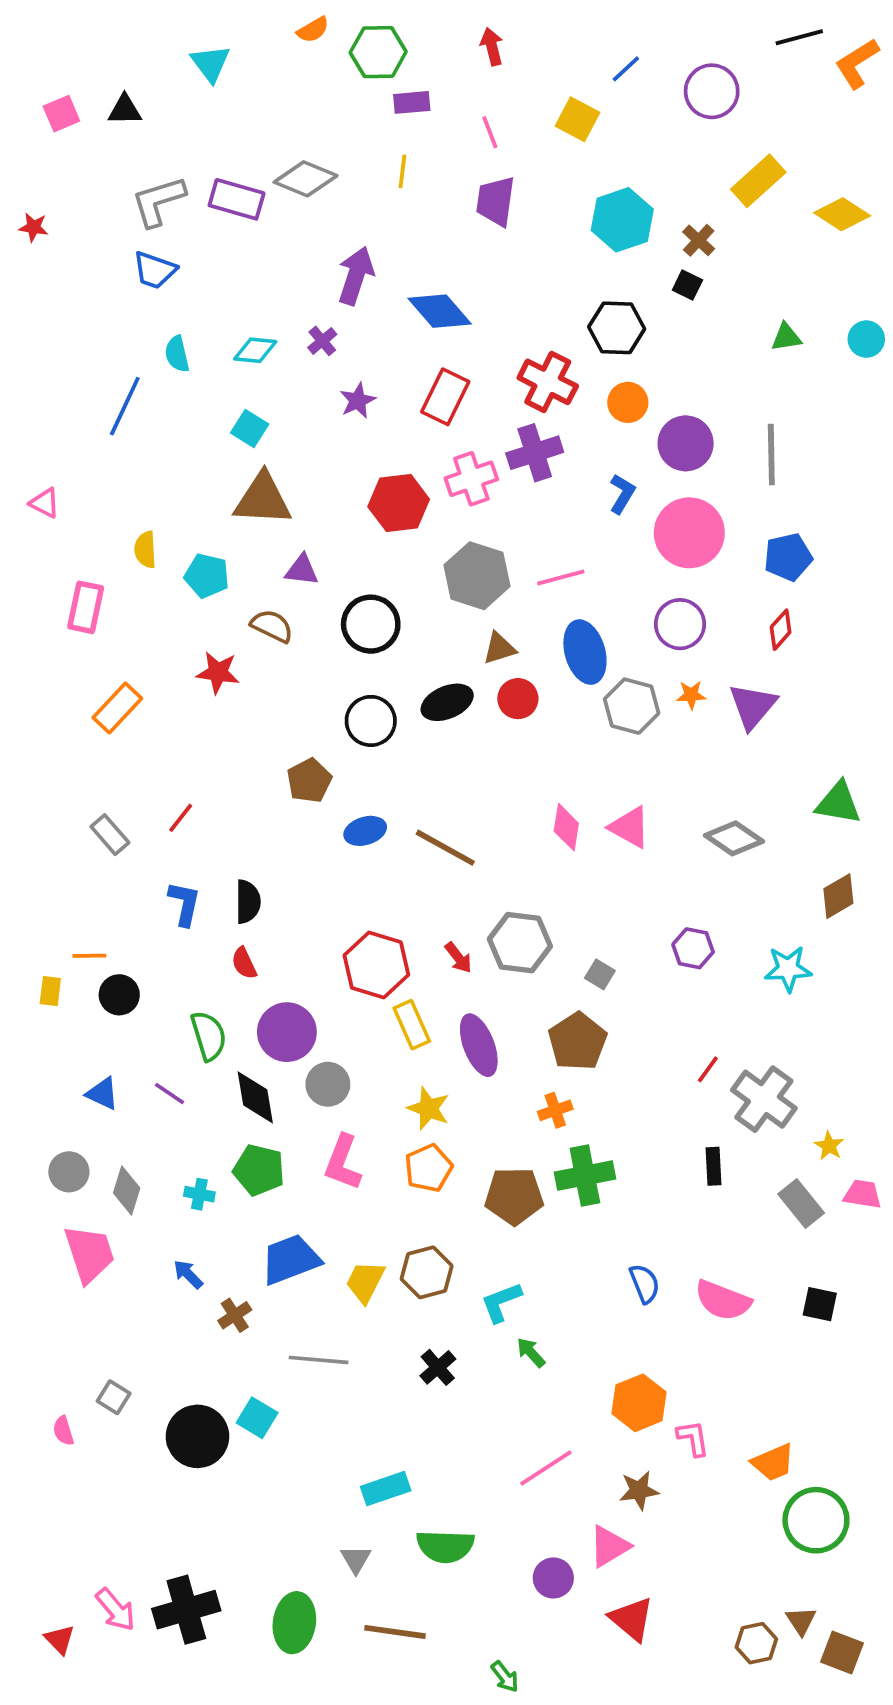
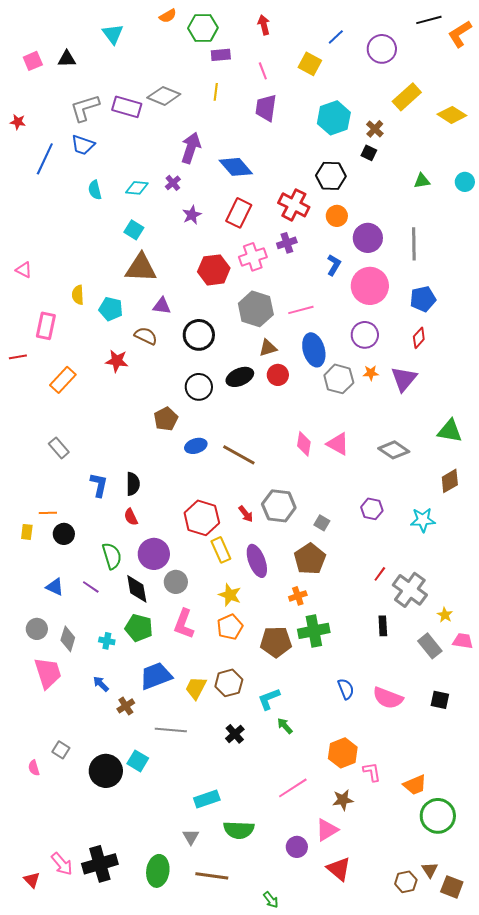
blue line: (125, 406) -> (45, 159), moved
purple cross: (535, 453) -> (287, 243), size x0.7
red line: (181, 818) -> (18, 357), moved, turned 42

